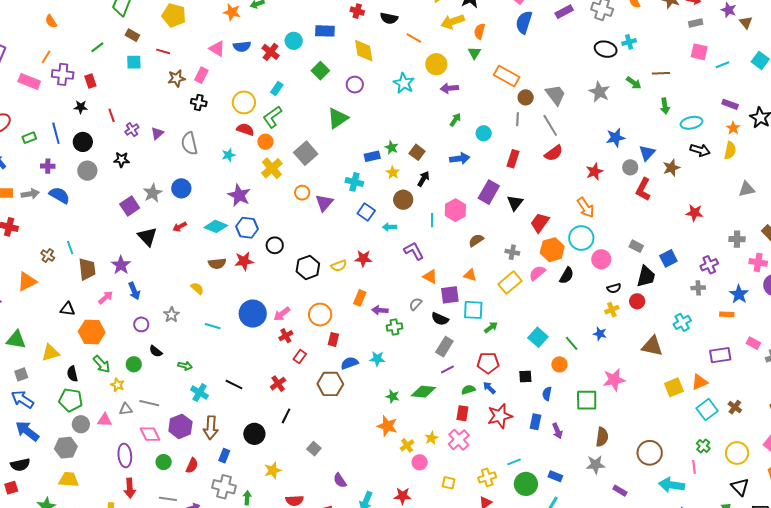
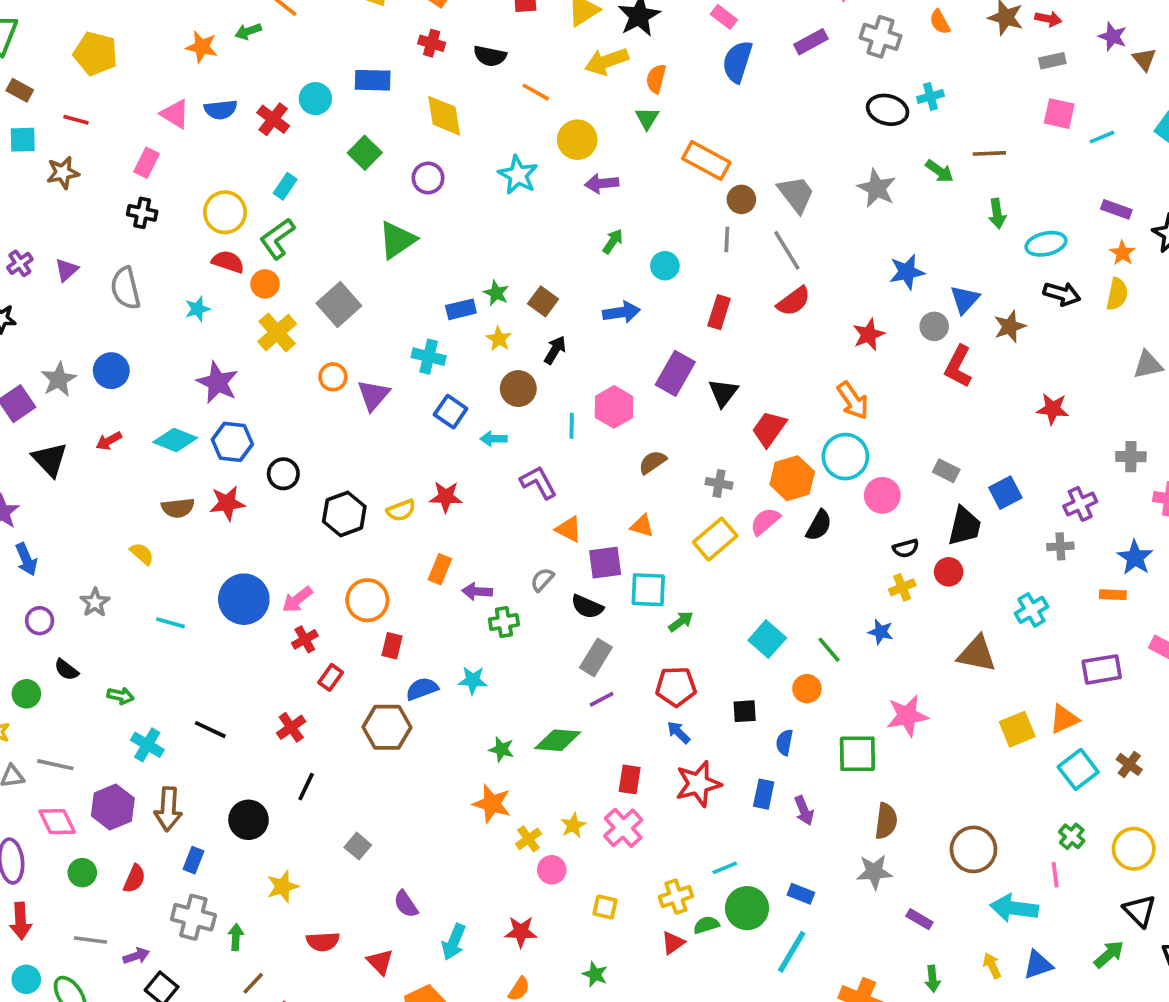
brown star: (177, 78) -> (63, 173), moved
green semicircle: (468, 390) -> (706, 925), moved

